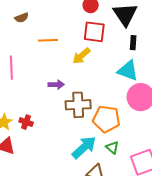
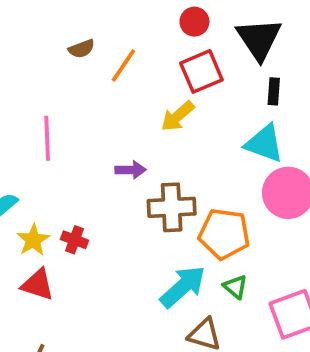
brown semicircle: (22, 18) -> (82, 49), moved
red square: (94, 32) -> (201, 71), turned -30
orange line: (48, 40) -> (123, 65), moved, turned -54

